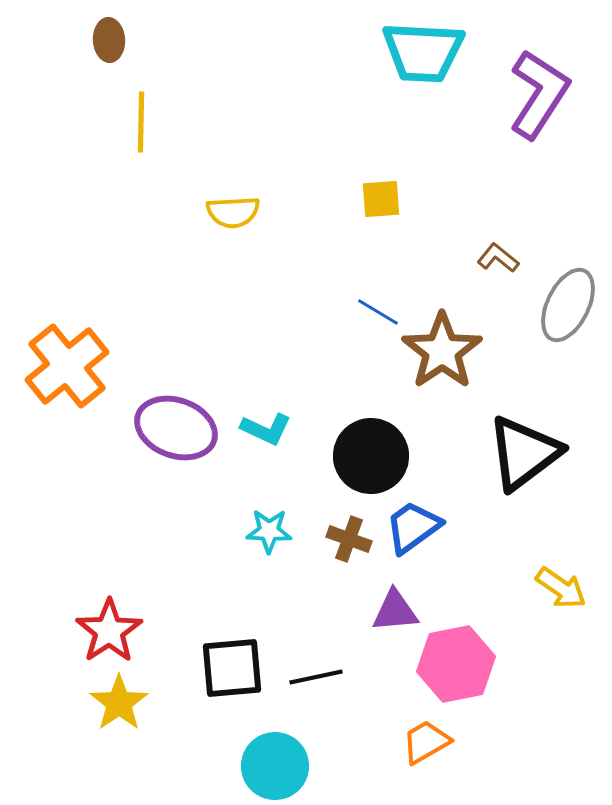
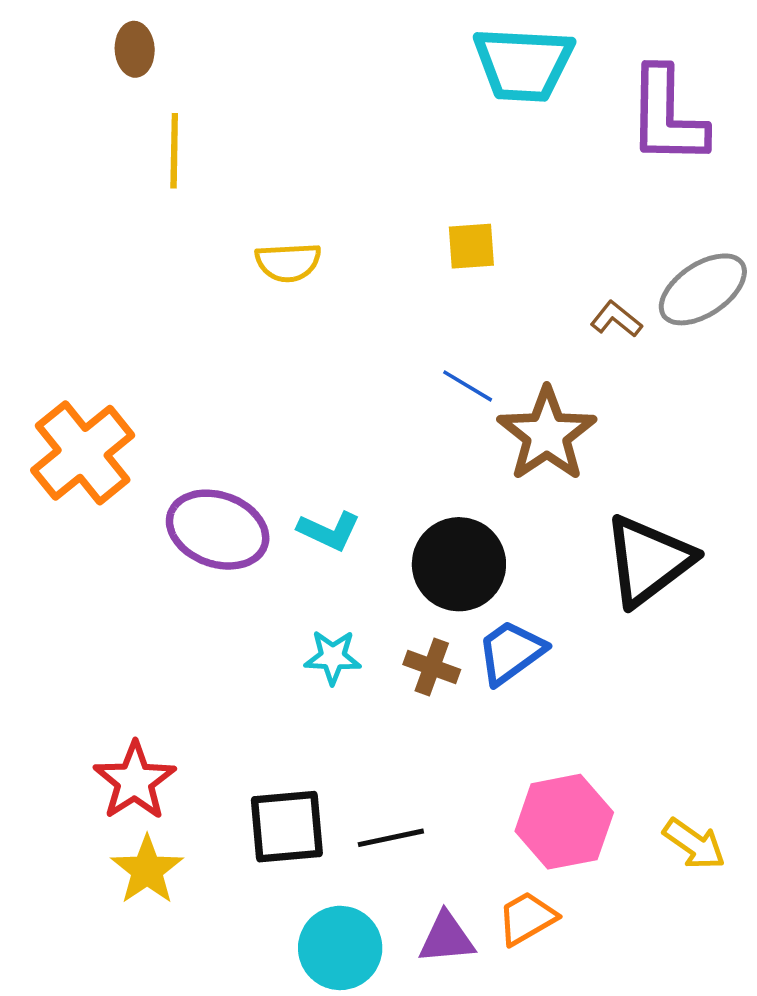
purple L-shape: (539, 94) -> (667, 116), turned 148
gray ellipse: (568, 305) -> (703, 289), moved, turned 30
yellow arrow: (561, 588) -> (694, 844), moved
purple triangle: (395, 611) -> (447, 938), moved

